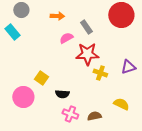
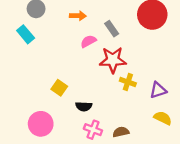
purple triangle: (128, 67) -> (158, 90), moved
pink circle: (23, 97) -> (41, 124), moved
yellow semicircle: (121, 104) -> (163, 118), moved

